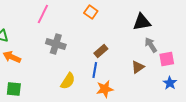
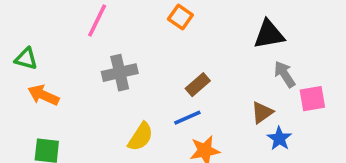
gray cross: (56, 44) -> (120, 73), turned -30
blue line: (95, 70) -> (187, 118), turned 56
blue star: (170, 83) -> (279, 138), moved

